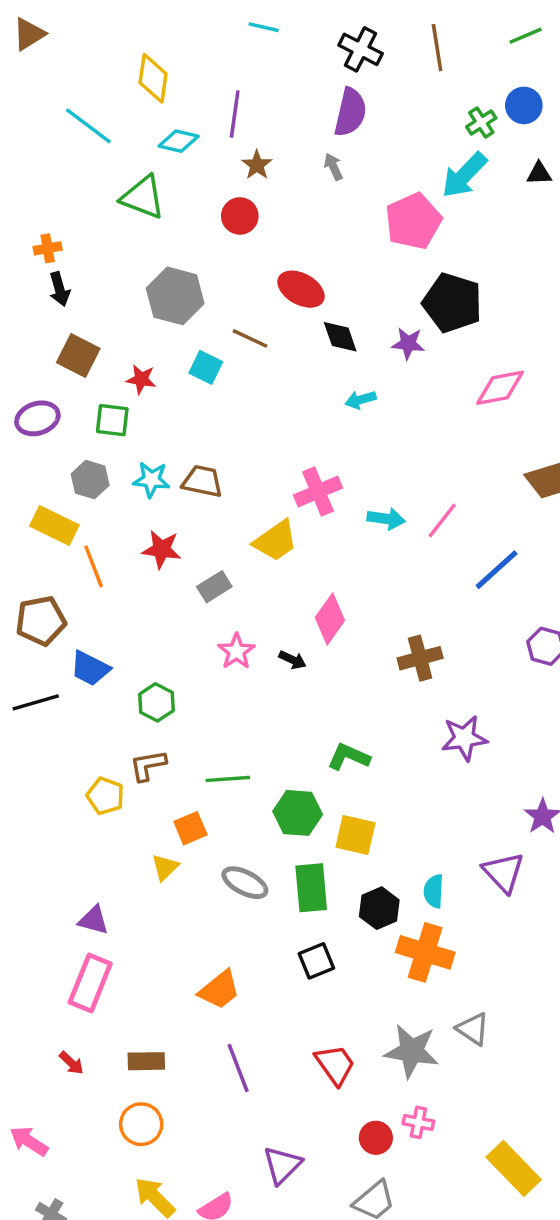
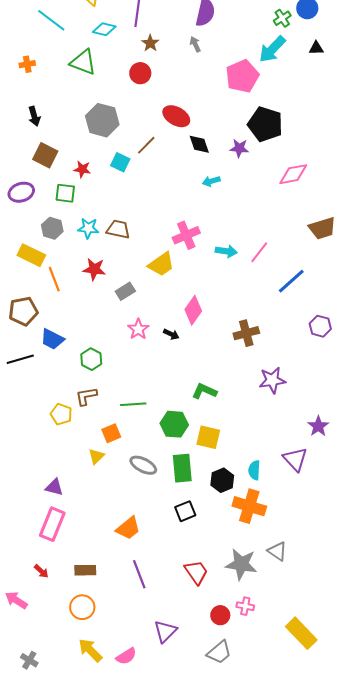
orange cross: (48, 248) -> (27, 64), moved
brown line: (250, 338) -> (146, 145), turned -70
pink arrow: (29, 1141) -> (16, 600), moved

